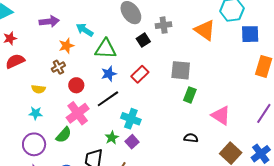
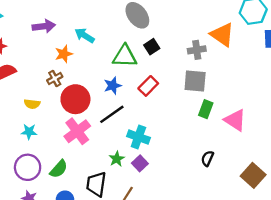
gray cross: (164, 25) -> (197, 50), moved
green triangle: (106, 49) -> (125, 56), moved
red circle: (76, 85) -> (75, 99), size x1.6
pink triangle: (221, 115) -> (235, 120), moved
green semicircle: (64, 135) -> (59, 169), moved
black semicircle: (191, 138) -> (207, 158), turned -72

